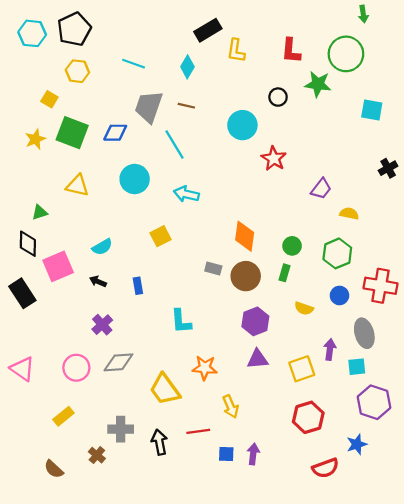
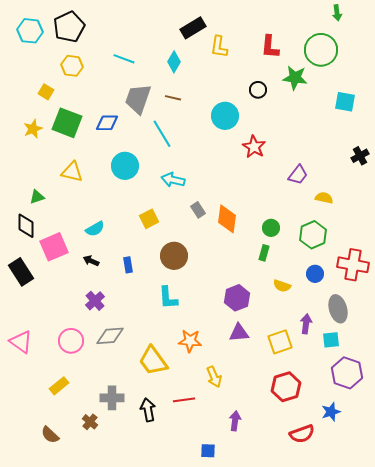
gray rectangle: (213, 269) -> (198, 210), moved, turned 42
brown circle: (246, 276) -> (174, 256), moved
blue square: (226, 454) -> (208, 451), moved

